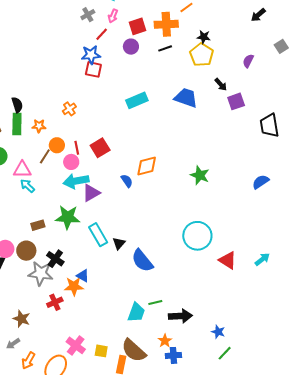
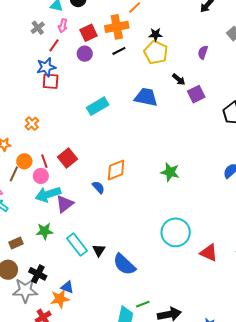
green star: (68, 217) -> (45, 231), size x0.7

